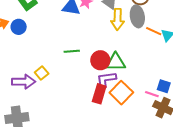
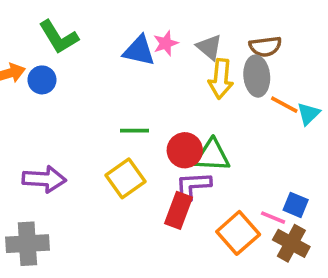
yellow square: (42, 73) -> (125, 178), moved, size x1.5
orange square: (121, 93) -> (238, 233), moved

